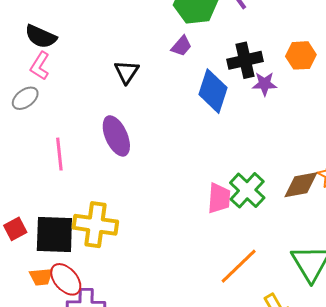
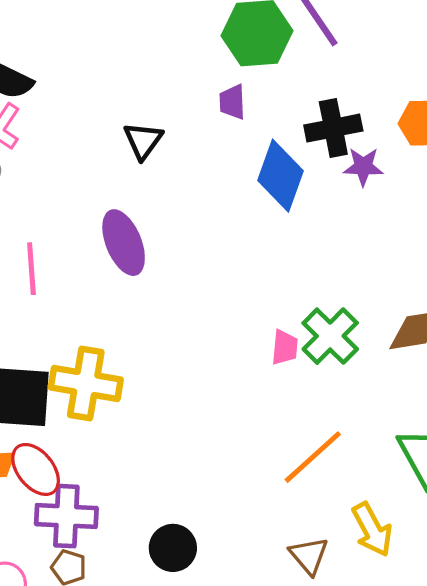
purple trapezoid: (181, 46) -> (232, 102), turned 135
pink trapezoid: (219, 198) -> (285, 347), size x0.7

